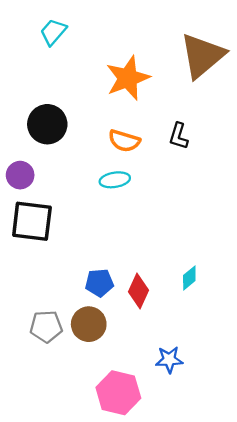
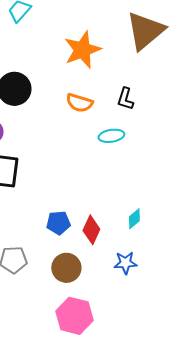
cyan ellipse: (115, 180) -> (111, 136), moved
brown circle: (89, 324) -> (66, 268), moved
blue star: (169, 360) -> (125, 263), moved

